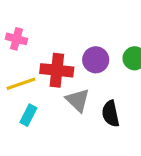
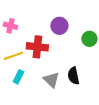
purple circle: (96, 60) -> (59, 26), moved
gray triangle: (78, 100) -> (51, 80), moved

